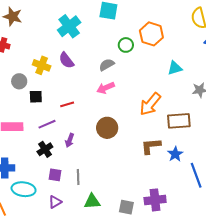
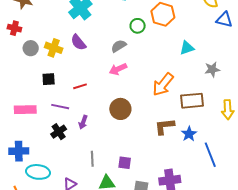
gray circle: (19, 81) -> (31, 48), moved
purple line: (47, 124) -> (60, 107), turned 36
purple square: (55, 175) -> (125, 163), moved

